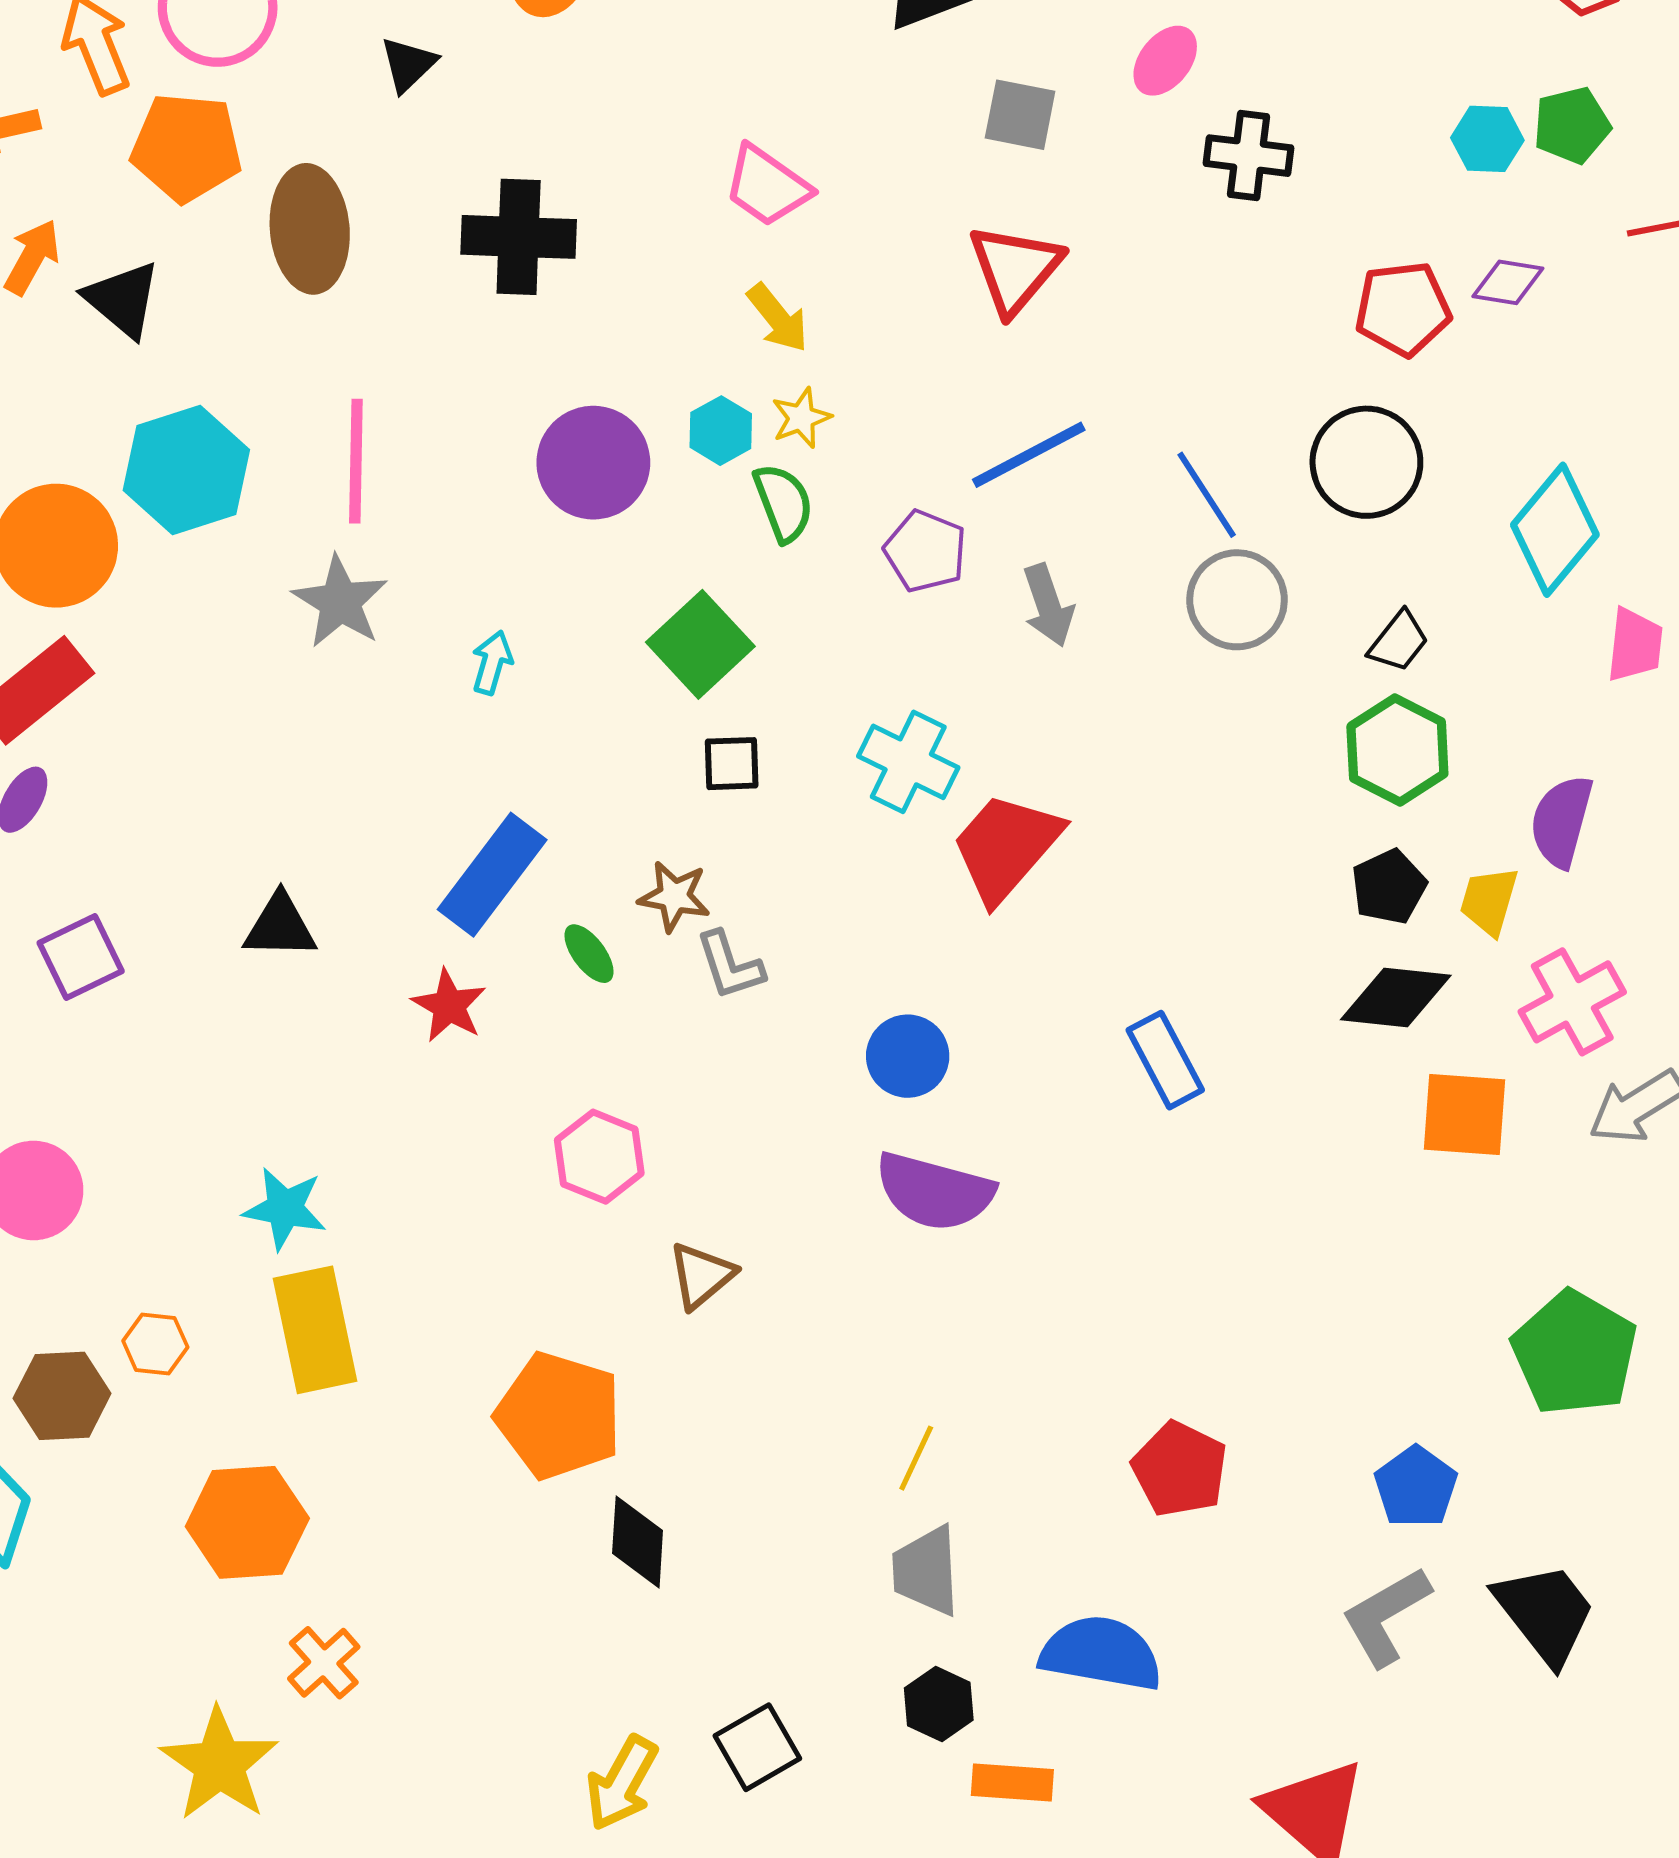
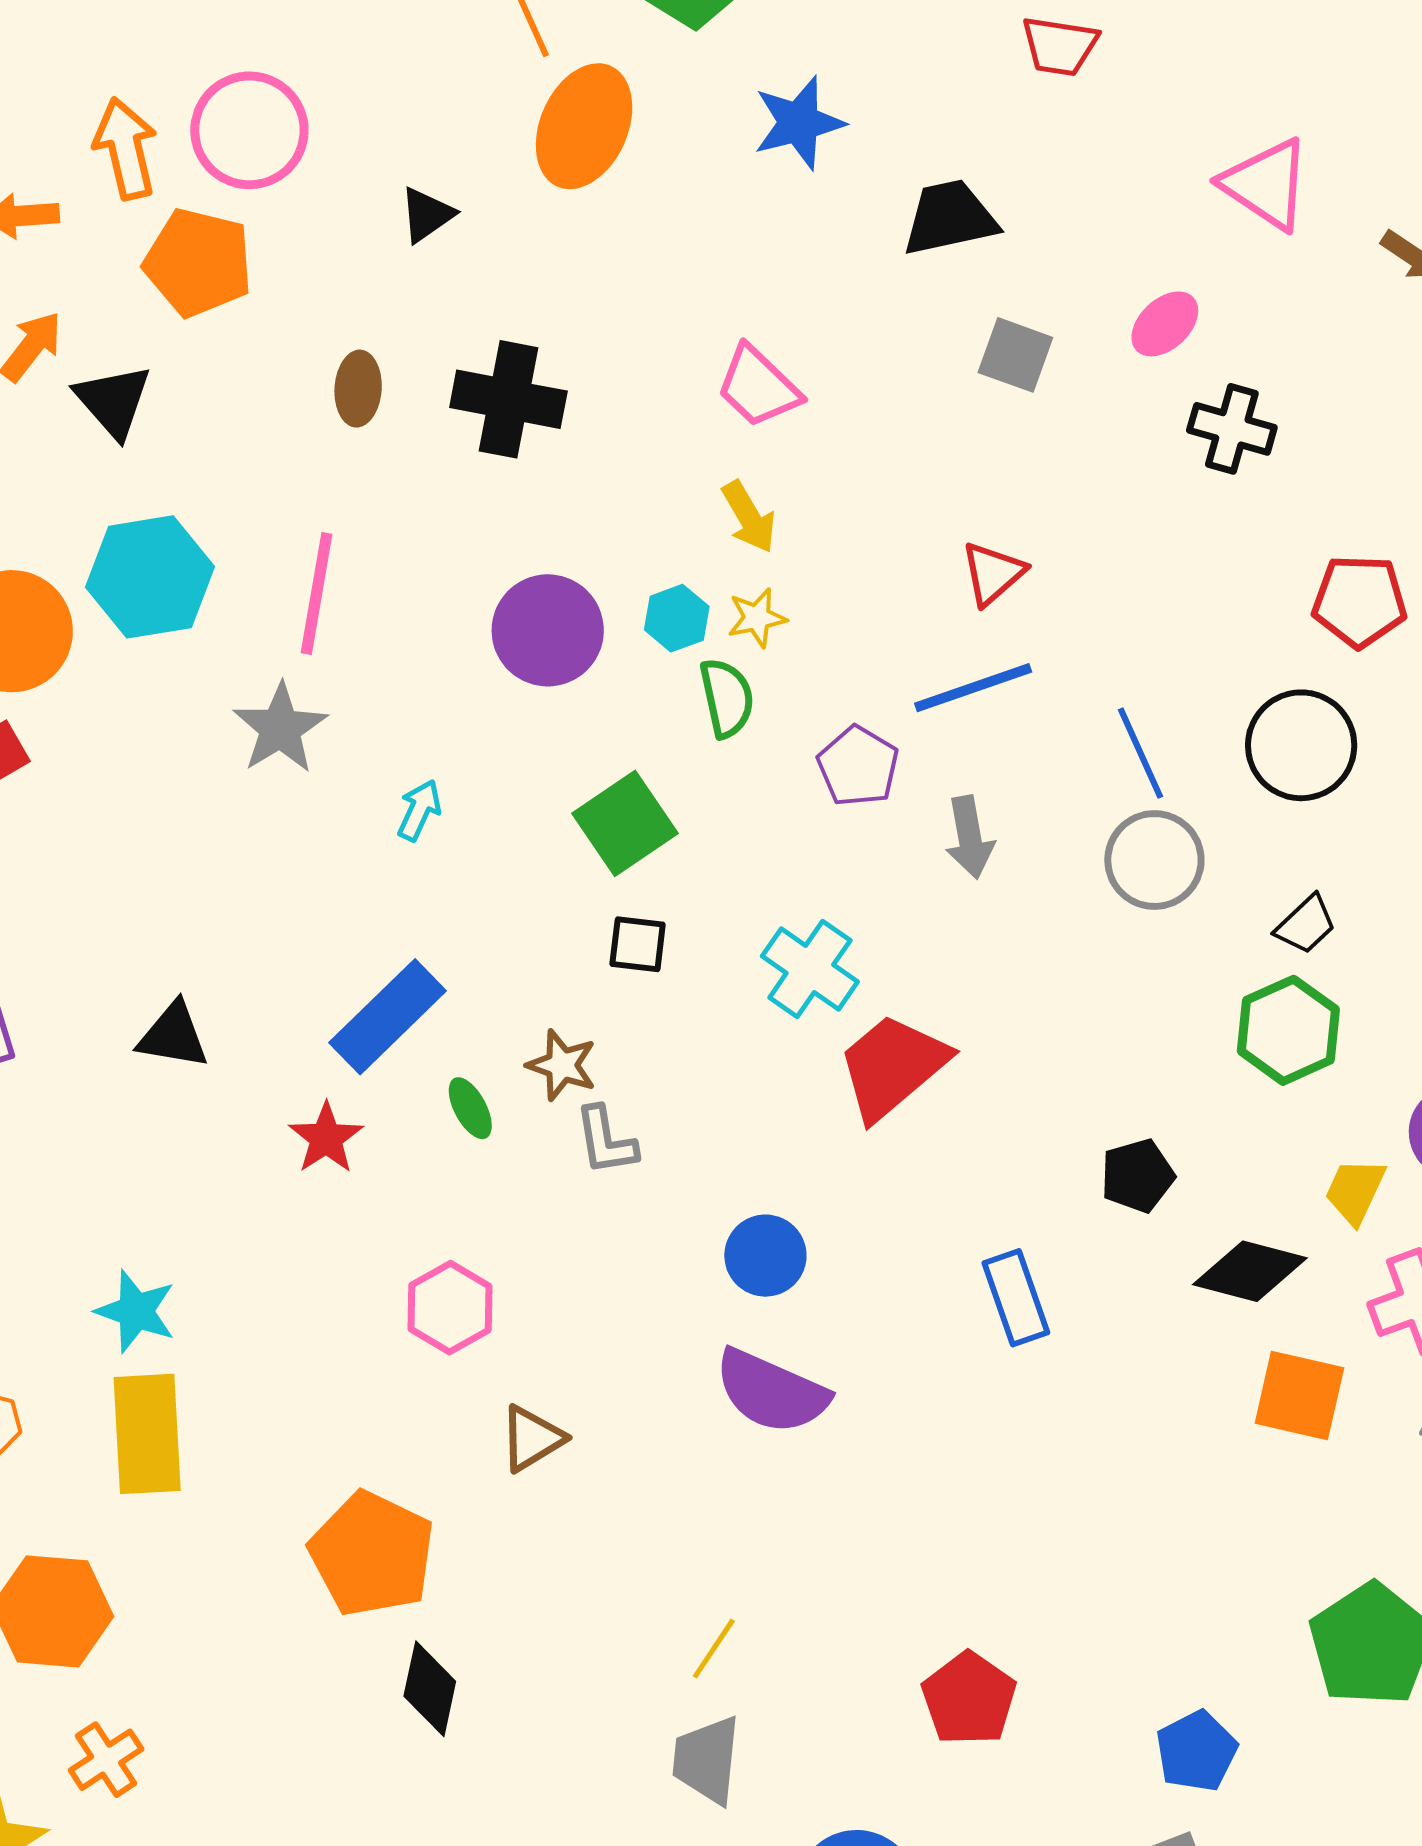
brown ellipse: (310, 229) -> (358, 389), moved, size x0.6
red triangle: (1015, 269) -> (993, 573), moved, size x0.7
black pentagon: (1389, 887) -> (1137, 1176), moved

